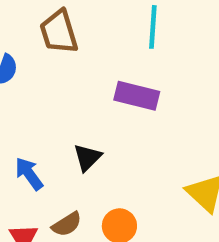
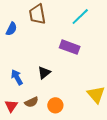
cyan line: (153, 27) -> (80, 17), turned 36

